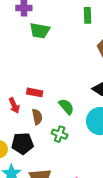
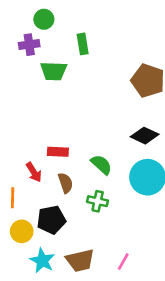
green rectangle: (87, 15) -> (83, 44), moved

